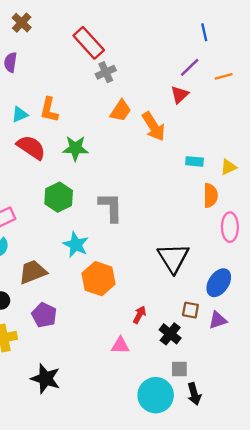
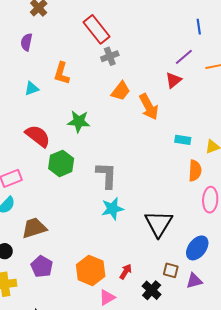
orange L-shape: (49, 110) -> (62, 73), moved
red semicircle: (31, 147) -> (38, 136), moved
cyan star: (76, 245) -> (112, 209), moved, turned 30
orange hexagon: (99, 279) -> (91, 270), moved
pink triangle: (120, 345) -> (107, 298), turned -36

